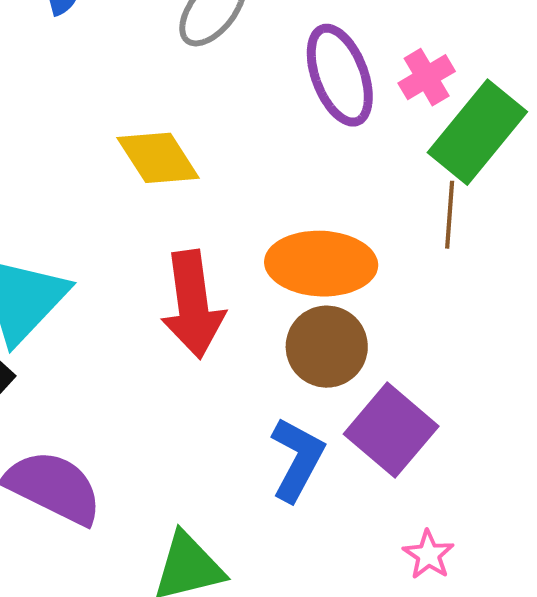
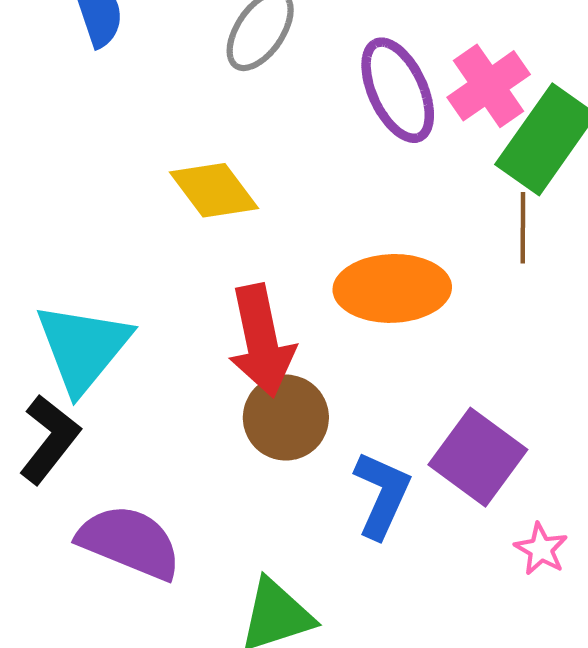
pink cross: (427, 77) -> (489, 86), size x1.4
brown circle: (327, 347) -> (286, 418), moved
pink star: (428, 555) -> (541, 549), moved

